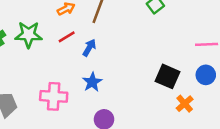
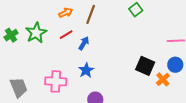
green star: (29, 35) -> (36, 33), turned -30
orange cross: (185, 104) -> (163, 79), moved

